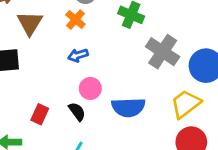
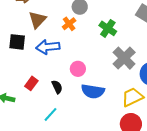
blue arrow: (78, 55) -> (48, 47), moved, size x1.6
pink circle: (90, 88) -> (78, 69), moved

